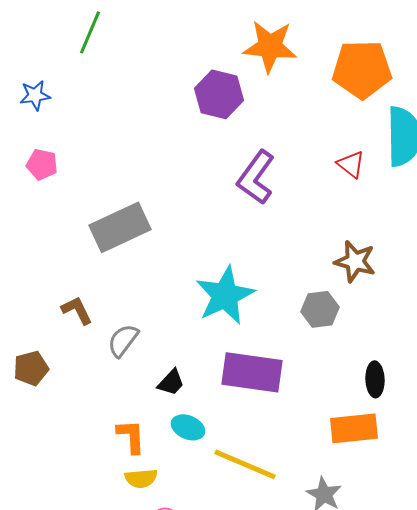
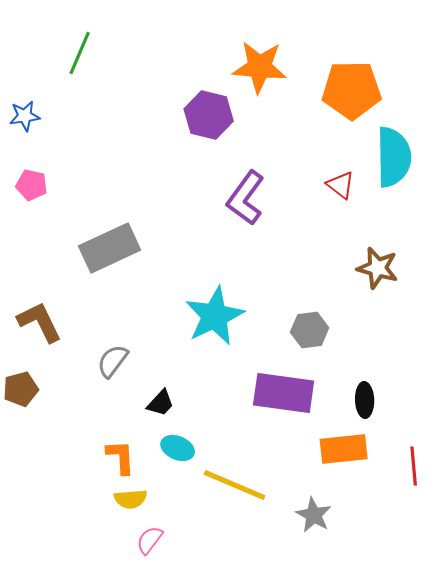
brown star: (355, 261) -> (378, 268), moved
brown L-shape: (77, 310) -> (40, 322), moved, size x1.4
purple rectangle: (252, 372) -> (284, 393), moved

